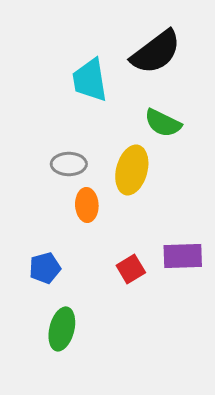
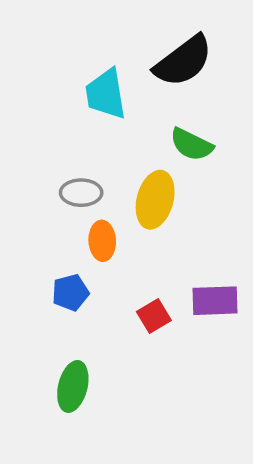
blue pentagon: (45, 268) -> (70, 293), moved

